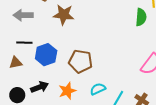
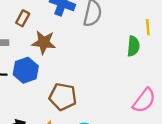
blue hexagon: (46, 55) -> (26, 70), moved

